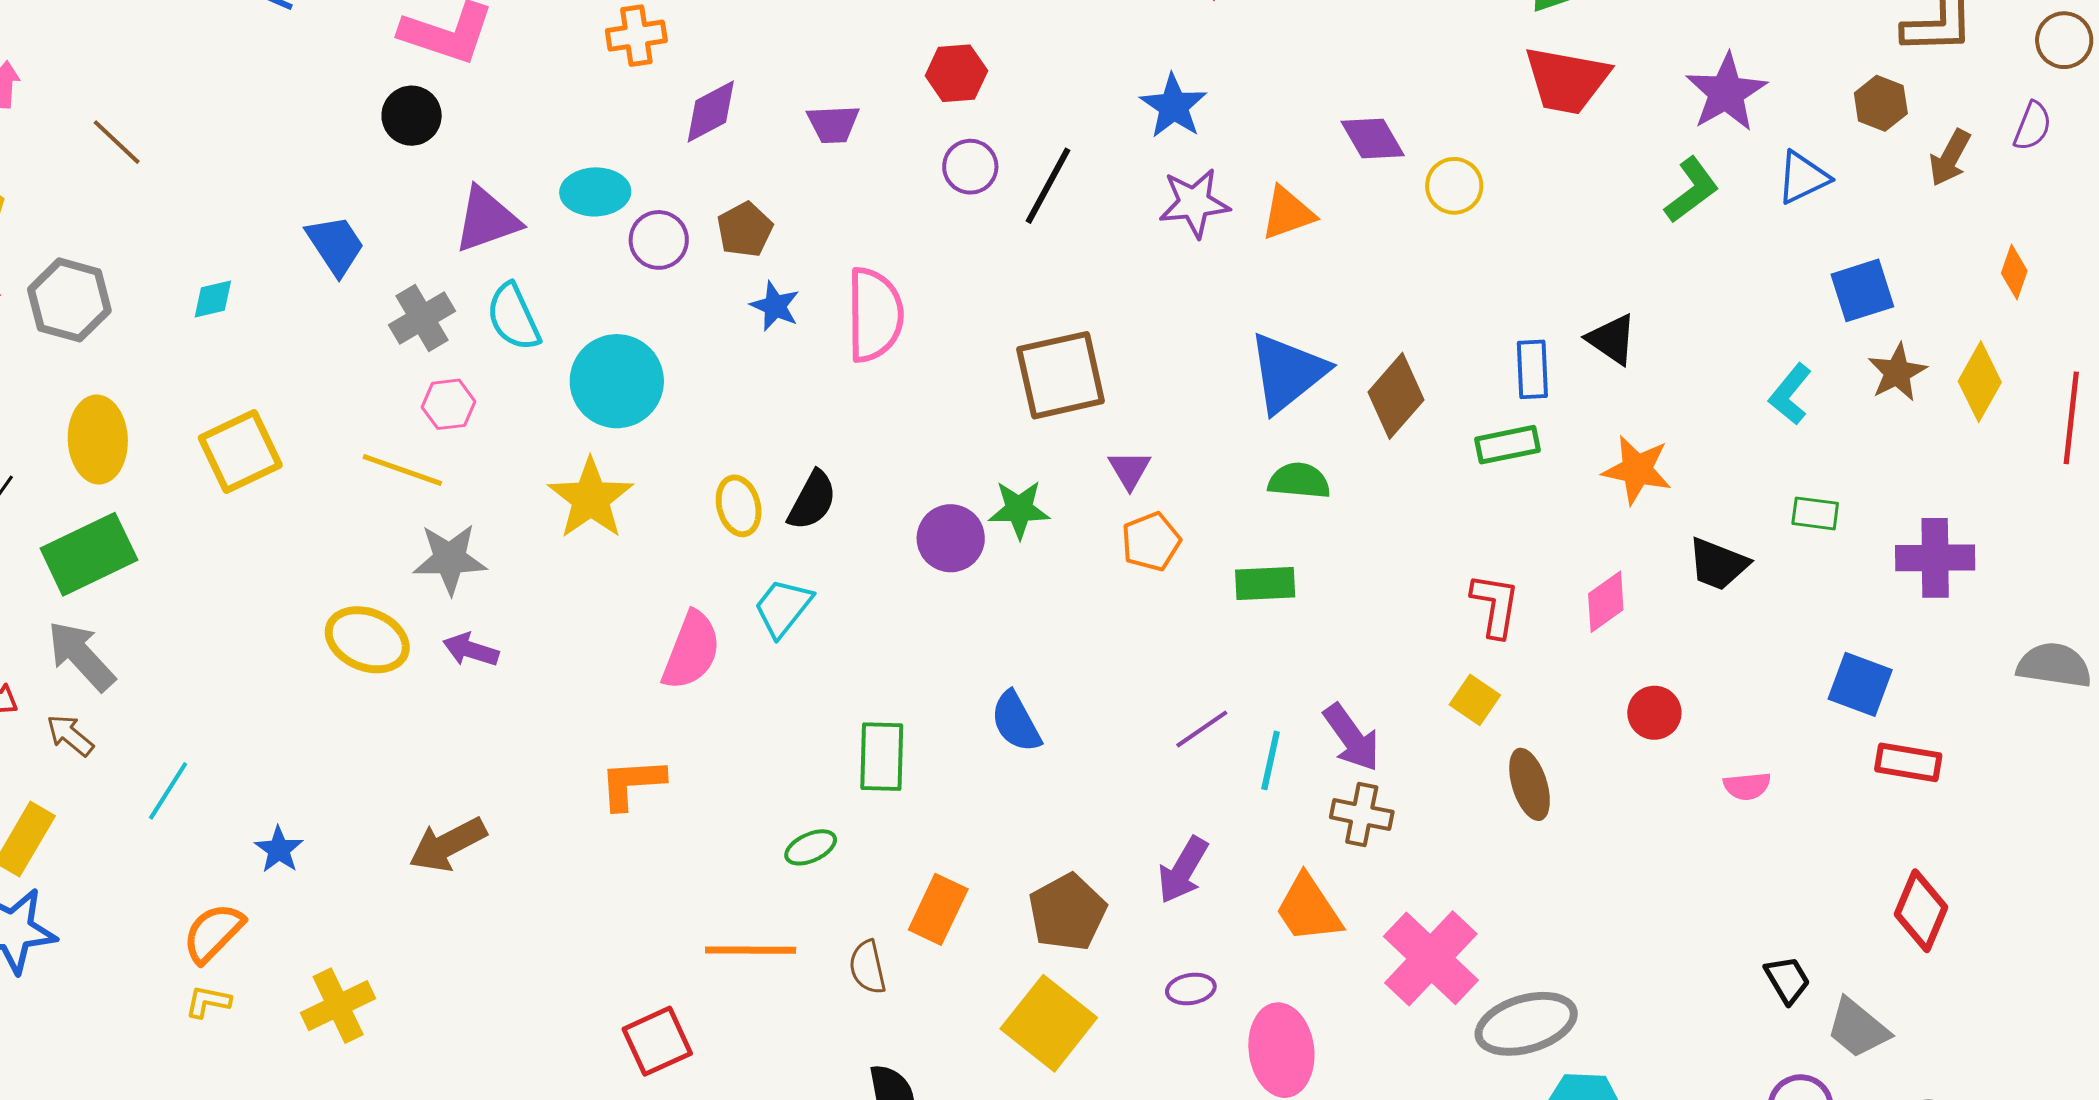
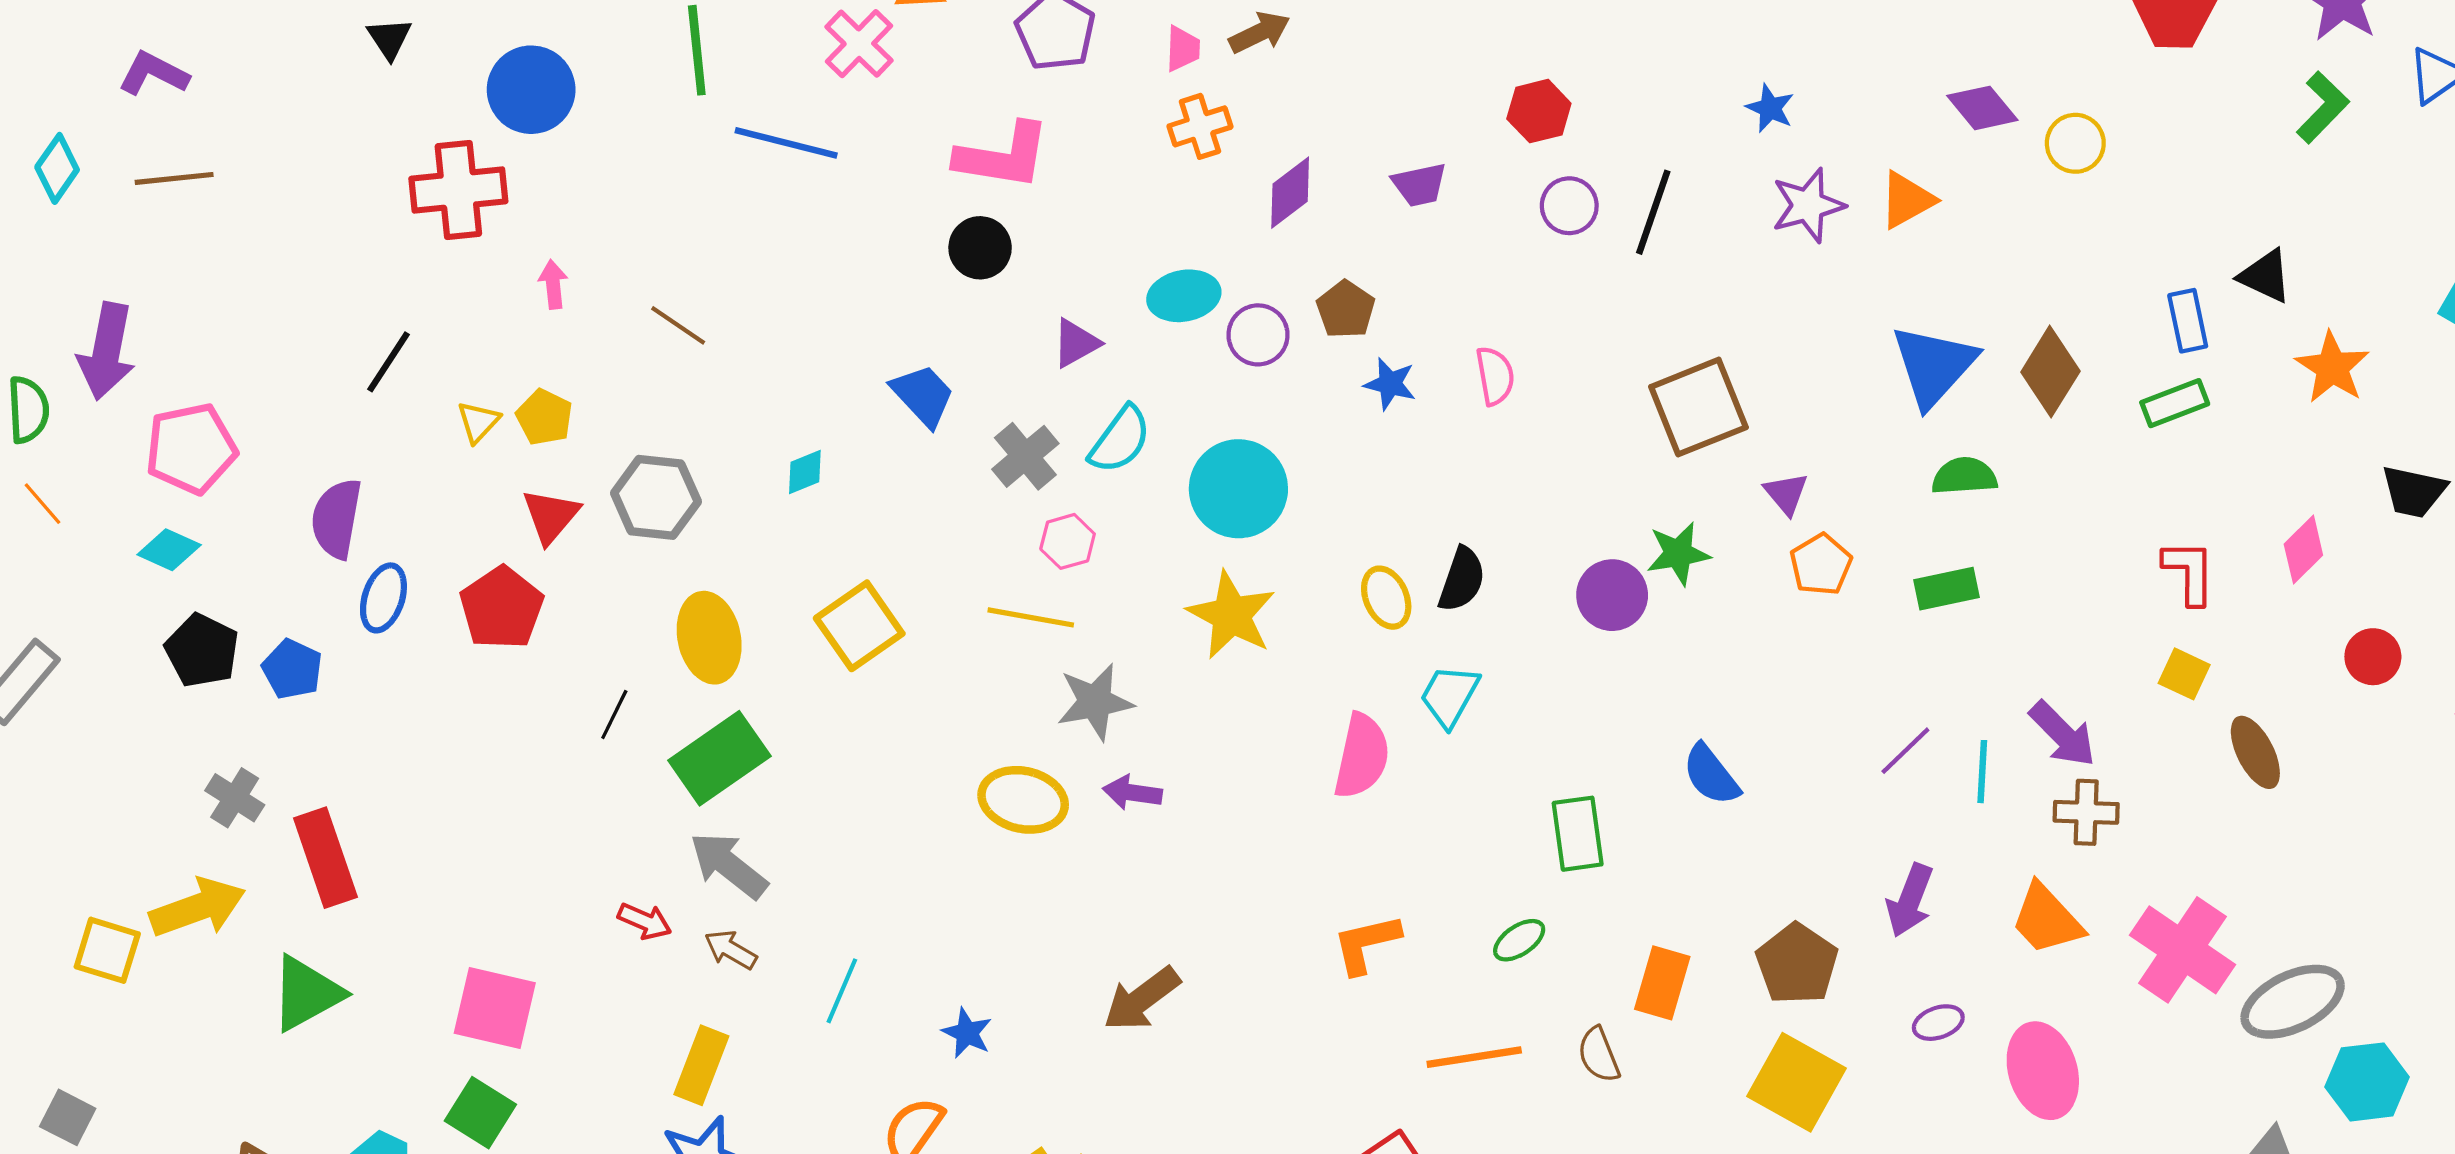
blue star: (1174, 106) -> (1770, 108), size x0.7
purple triangle: (487, 220) -> (1076, 343), size x0.7
pink semicircle: (875, 315) -> (1495, 376), size x0.6
cyan semicircle: (513, 317) -> (1120, 440), turned -110
orange star: (1637, 470) -> (2332, 367), moved, turned 30
orange L-shape: (632, 784) -> (1366, 944), moved

